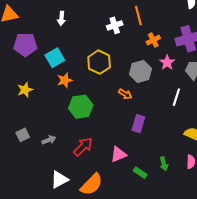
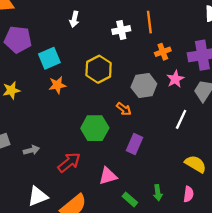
white arrow: (61, 18) -> (74, 19), moved
green hexagon: (81, 107) -> (95, 128), moved

